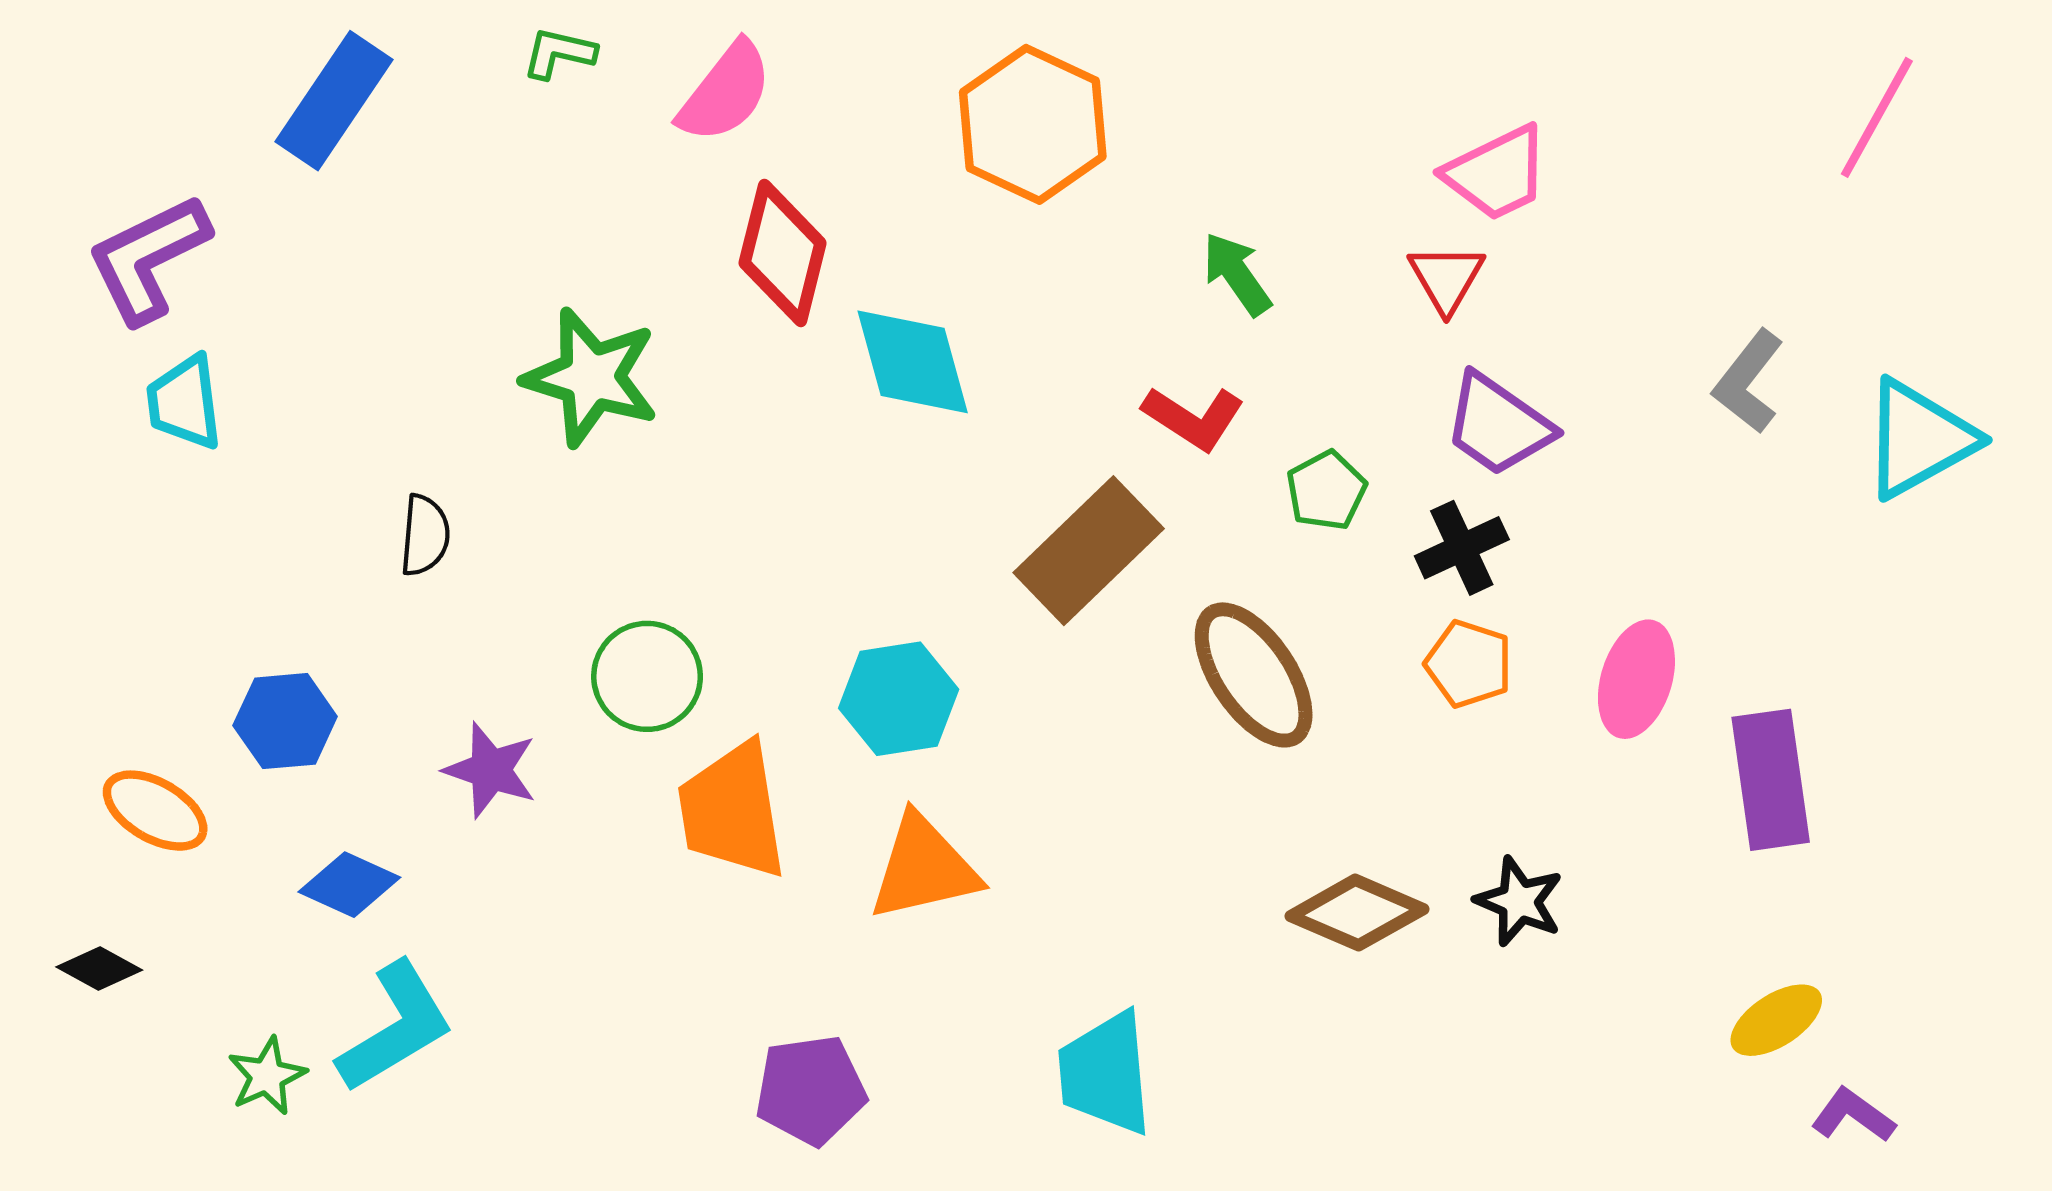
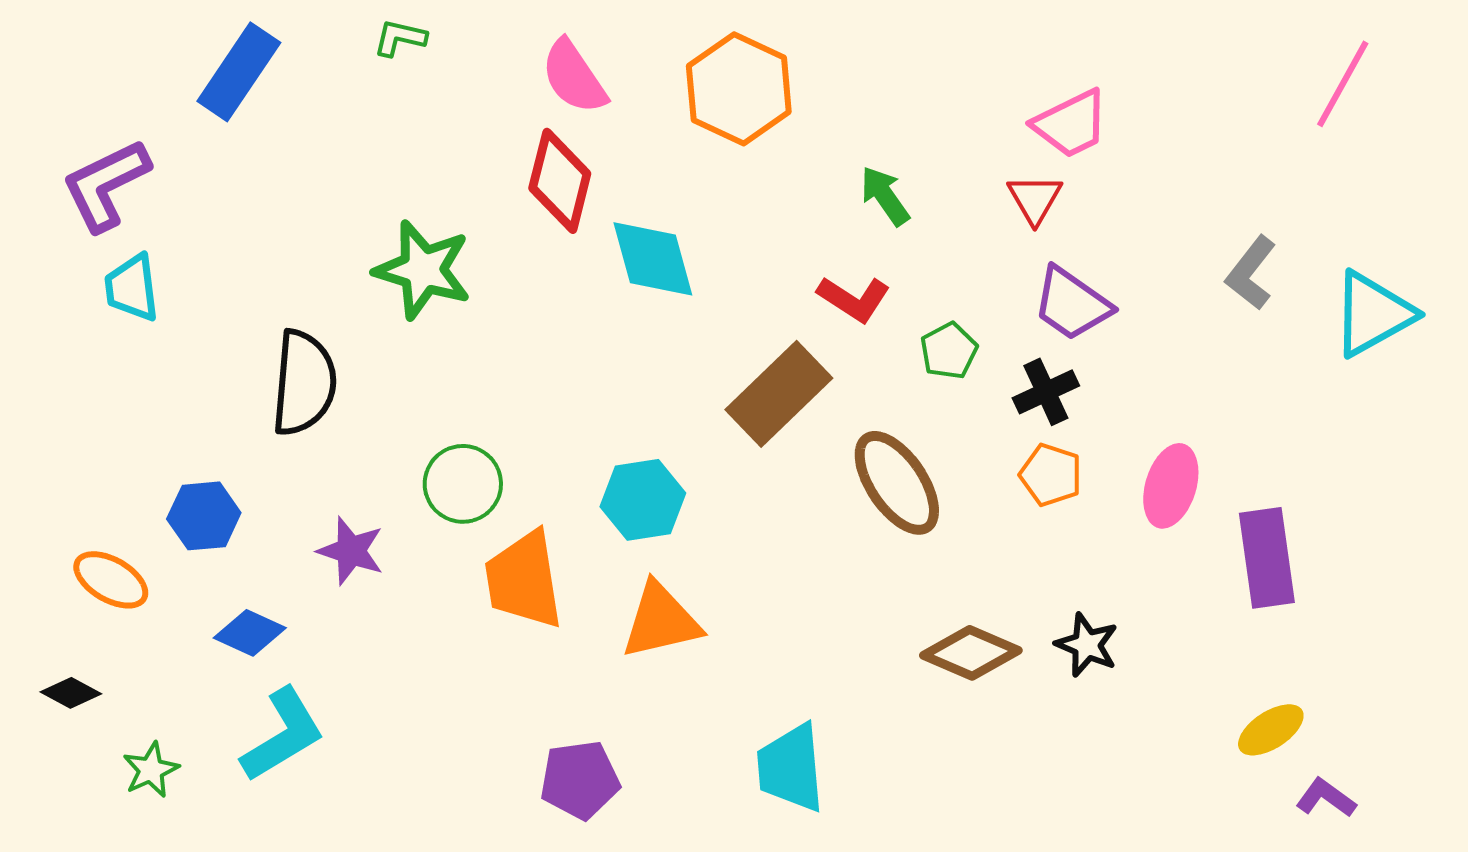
pink semicircle: (725, 92) -> (574, 77), moved, turned 108
black semicircle: (425, 535) -> (304, 383), size x1.8
green star: (267, 1076) -> (151, 770), moved

